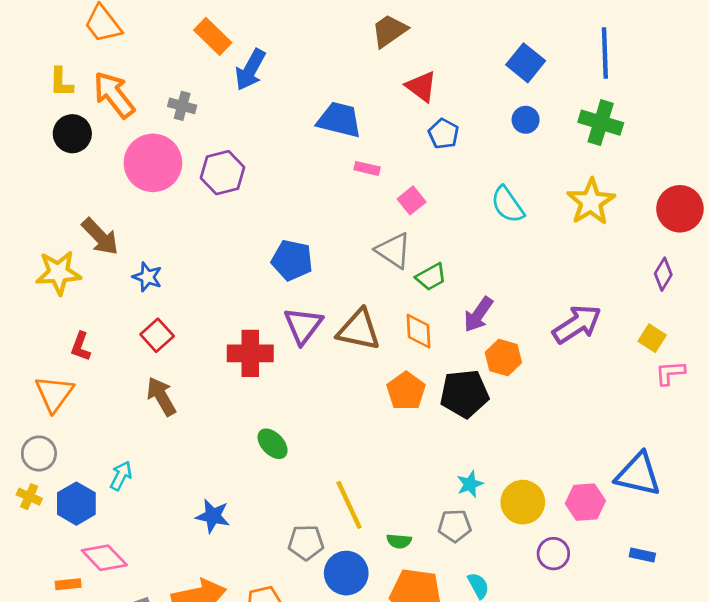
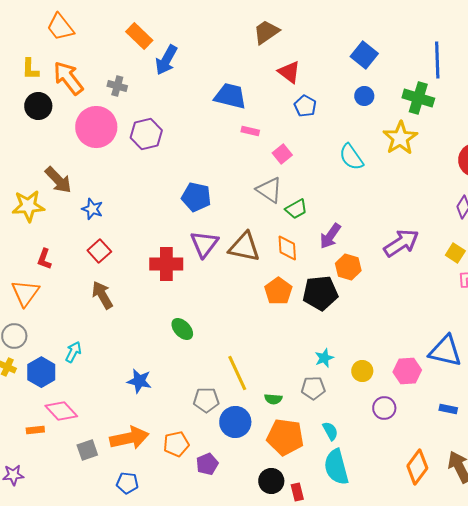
blue line: (605, 53) -> (437, 60), moved
yellow star: (591, 202) -> (400, 138), moved
yellow circle: (523, 502) -> (362, 371), size x0.7

